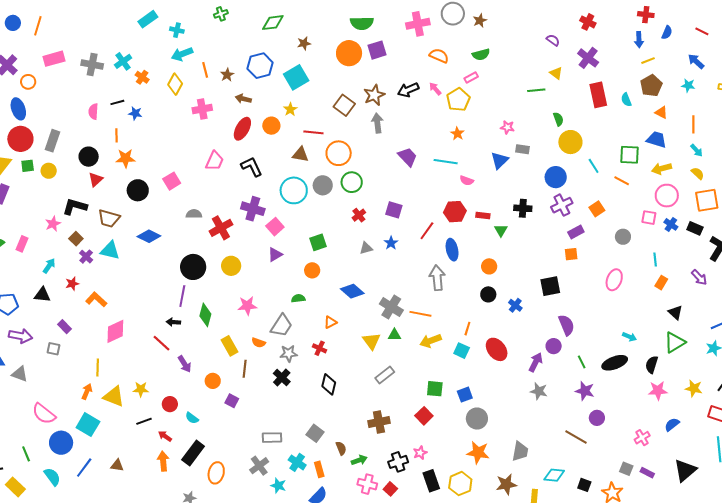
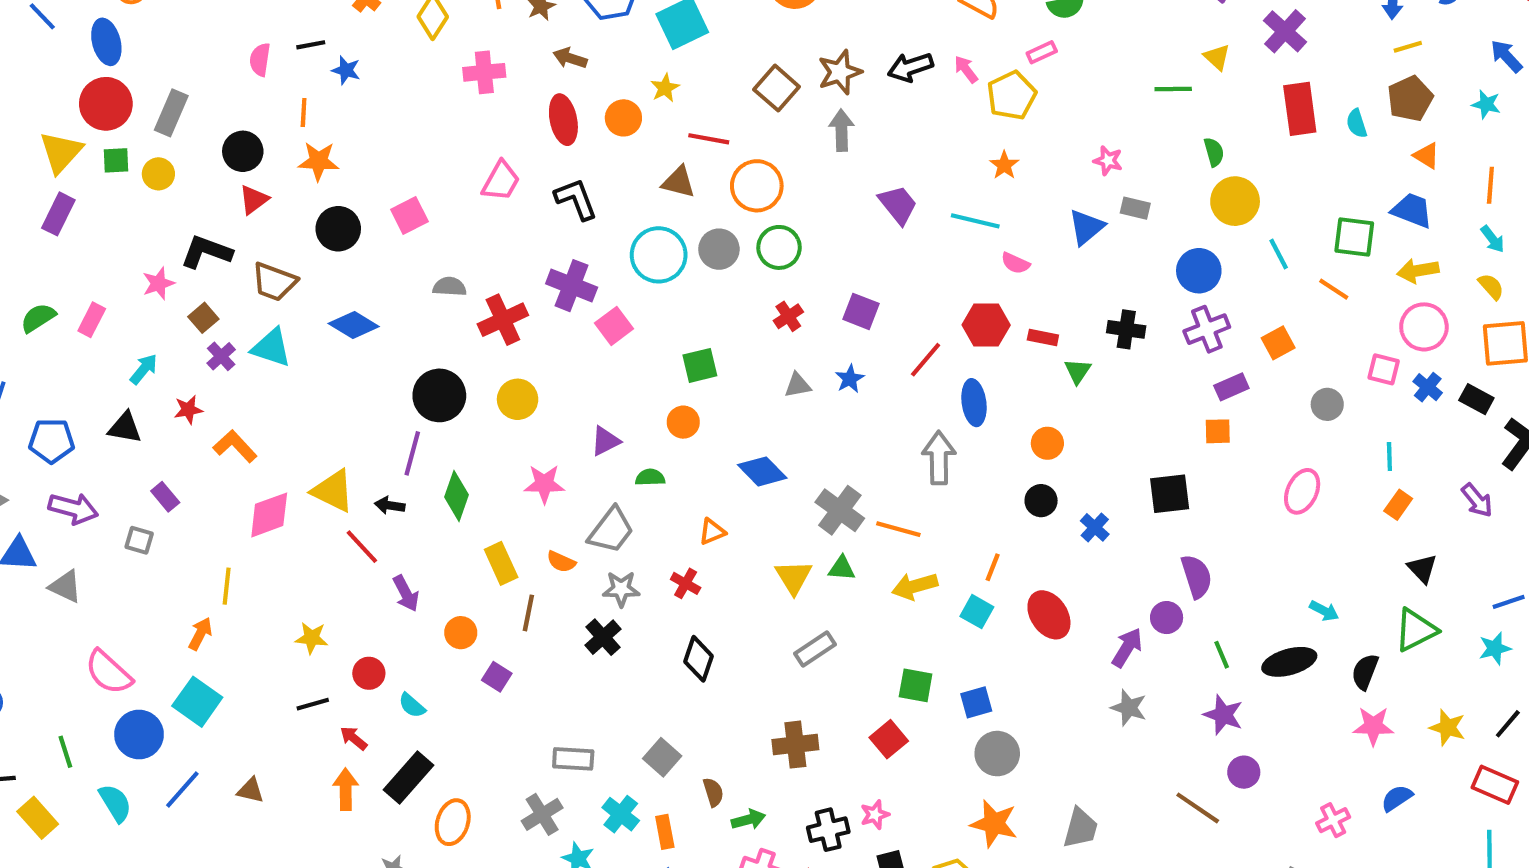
red ellipse: (242, 129) -> (563, 120), turned -45
purple triangle: (275, 255) -> (605, 441), moved
yellow triangle: (114, 396) -> (333, 491), moved

